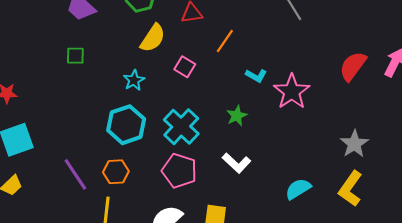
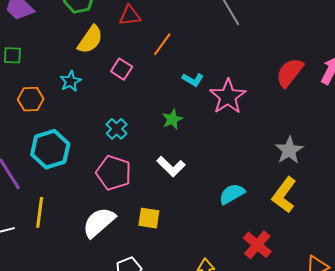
cyan hexagon: (126, 125) -> (50, 149), moved
cyan cross: (181, 127) -> (117, 129), size x0.6
orange hexagon: (116, 172) -> (31, 99), moved

